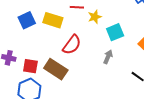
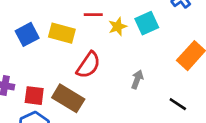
cyan square: (115, 32) -> (147, 23), moved

